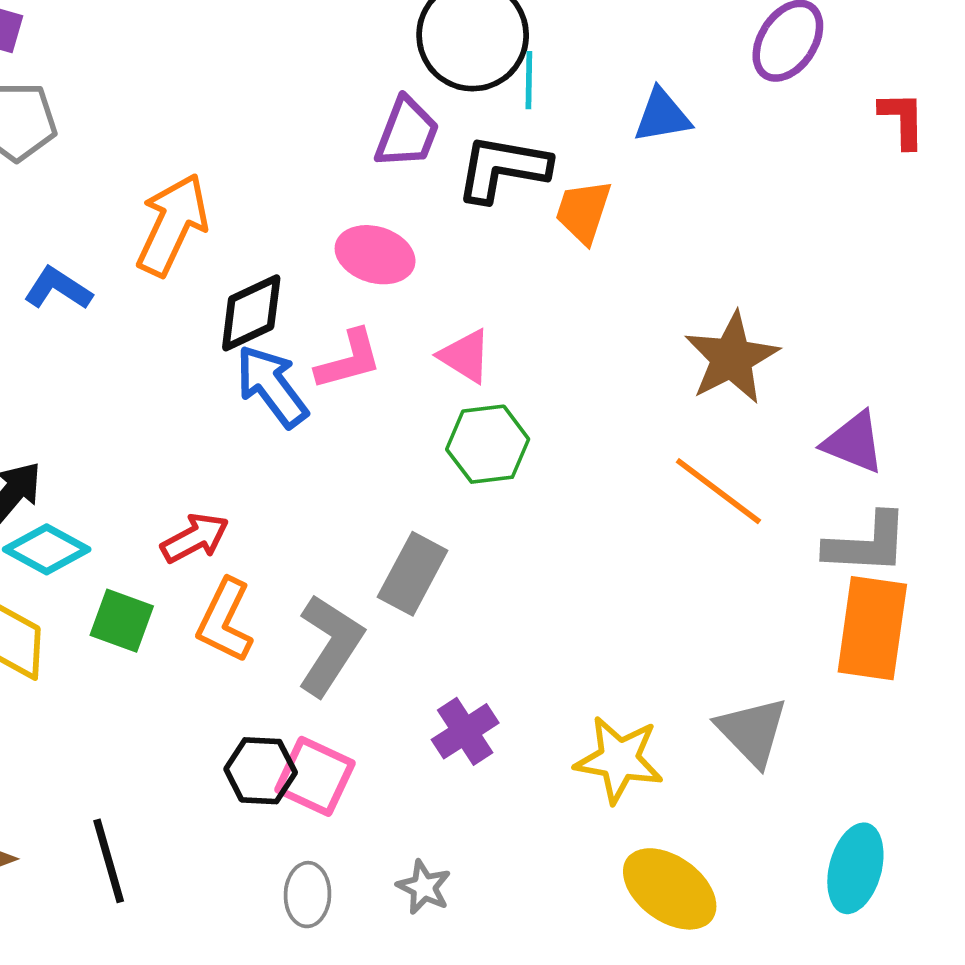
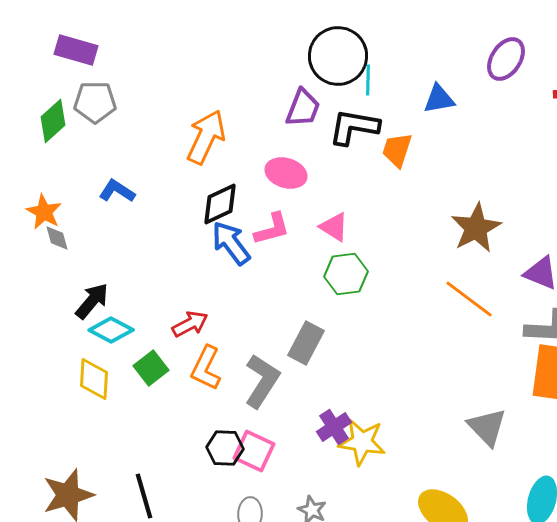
orange arrow: (172, 225) -> (206, 137), moved
green square: (122, 621) -> (151, 368), turned 32
yellow star: (619, 759) -> (362, 442), moved

